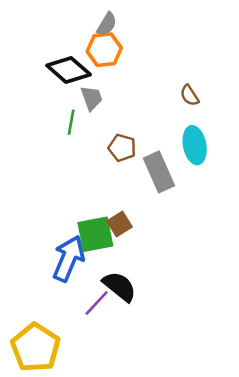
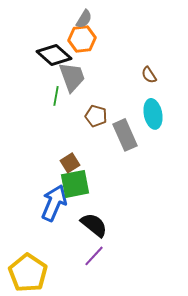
gray trapezoid: (91, 98) -> (72, 77), size x1.5
brown square: (120, 224) -> (70, 163), moved
purple line: (97, 303) -> (94, 256), moved

